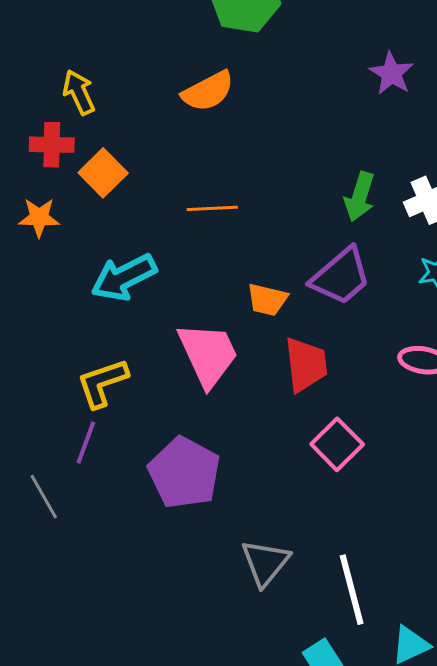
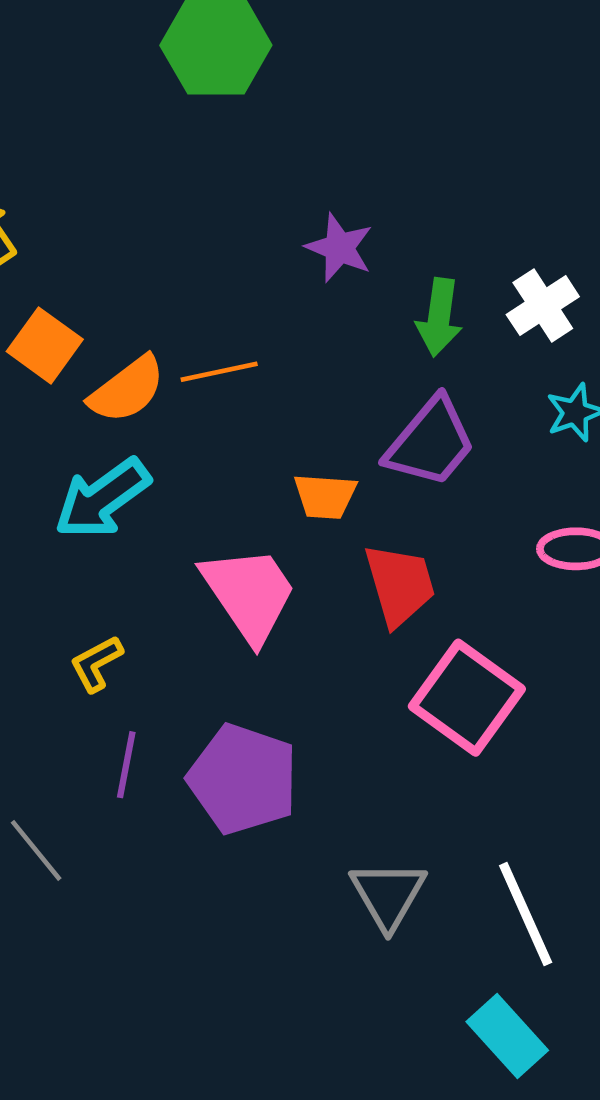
purple star: (391, 73) -> (339, 248), moved
orange semicircle: (208, 91) -> (127, 390), moved
yellow L-shape: (102, 383) -> (96, 664), size x0.7
purple line: (86, 443) -> (126, 765), moved
pink square: (337, 444) -> (467, 698), size x1.4

